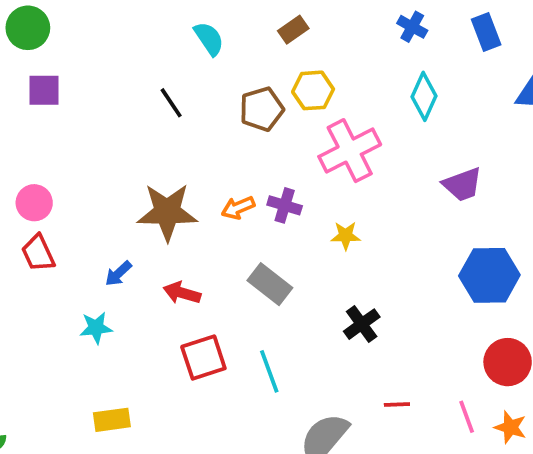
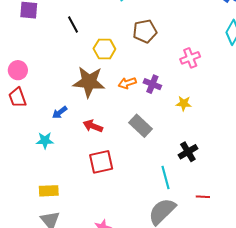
yellow hexagon: (313, 90) -> (104, 49), moved
black line: (171, 103) -> (73, 25), moved
pink cross: (350, 151) -> (190, 58), size x0.6
cyan line: (269, 371) -> (165, 177), moved

